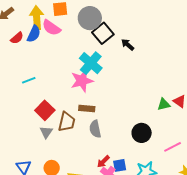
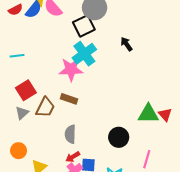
black square: (103, 33) -> (84, 26), moved
green triangle: (164, 104) -> (148, 114), size x1.5
gray semicircle: (95, 129) -> (70, 134), moved
pink line: (173, 147) -> (147, 159), turned -60

